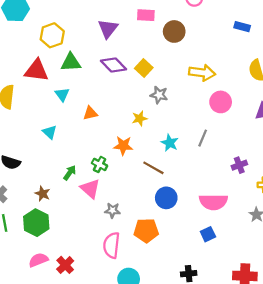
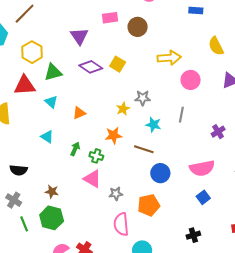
gray star: (159, 95) -> (143, 98), moved
green arrow: (70, 173) -> (75, 149), moved

